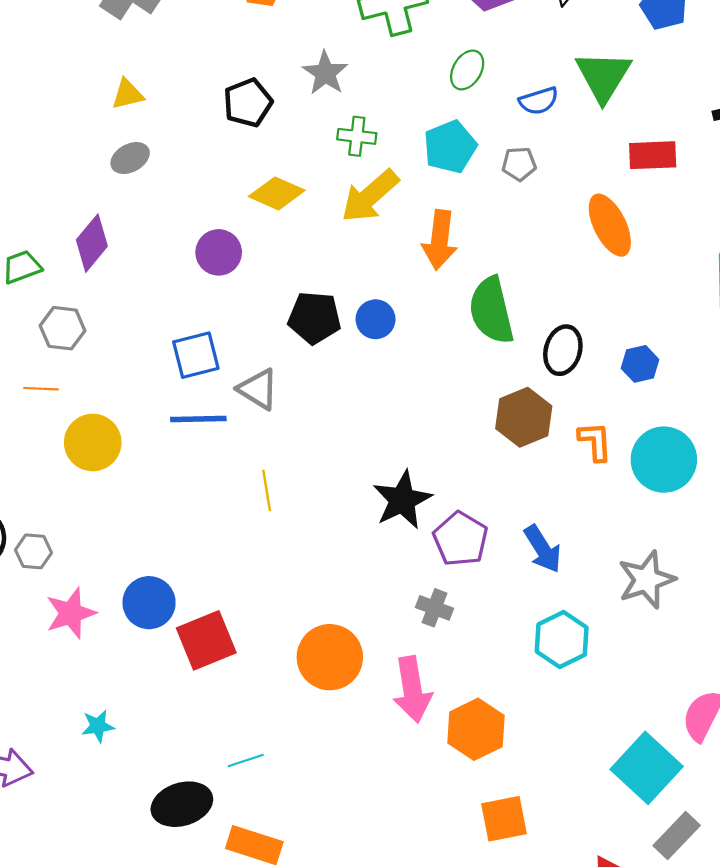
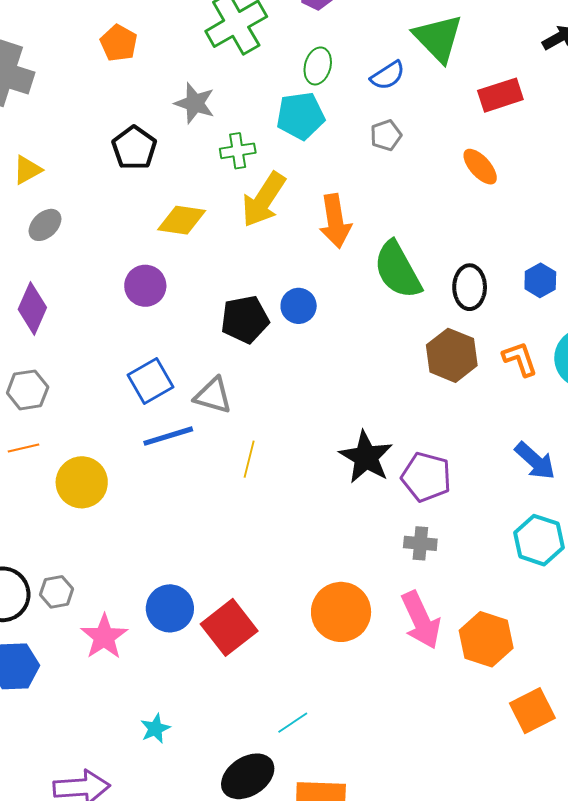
cyan pentagon: (450, 147) -> (300, 116), moved, turned 30
orange ellipse: (610, 225) -> (480, 167), size x0.7
yellow line: (267, 490) -> (249, 459), moved, turned 39
blue arrow: (543, 549) -> (535, 461), moved

